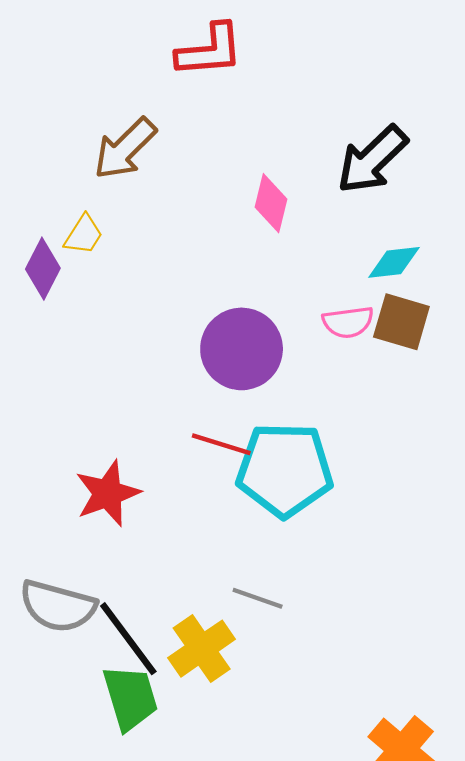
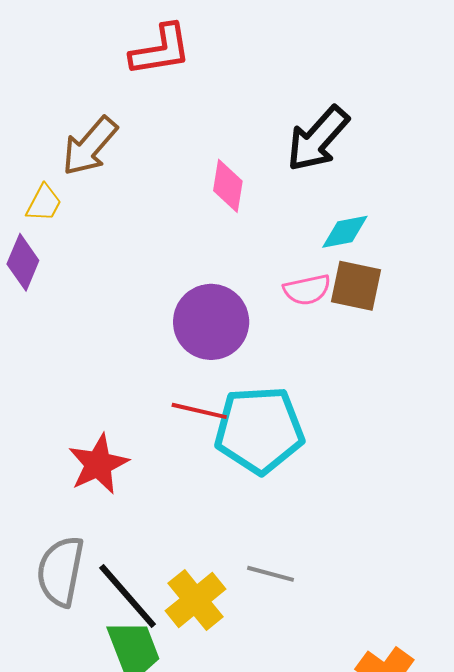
yellow trapezoid: (84, 235) -> (44, 203), moved
gray line: (258, 598) -> (271, 574), moved
gray semicircle: (58, 606) -> (61, 571), turned 90

